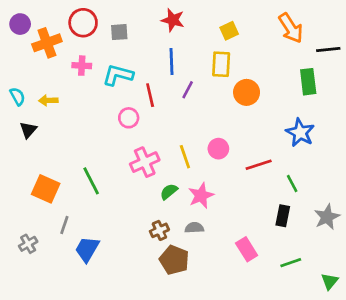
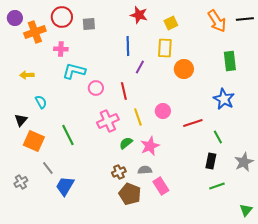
red star: (173, 20) -> (139, 15), moved
black line: (328, 50) -> (245, 19), moved
cyan L-shape: (118, 75) -> (74, 71), moved
red line: (150, 95) -> (124, 91), moved
cyan semicircle: (17, 96) -> (41, 102), moved
yellow arrow: (48, 100) -> (27, 75), moved
black triangle: (28, 130) -> (21, 120), moved
gray line: (64, 225) -> (48, 168), turned -56
pink rectangle: (247, 249) -> (161, 186), moved
green line: (291, 263) -> (217, 186), moved

